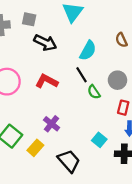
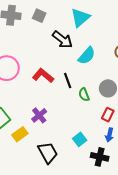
black arrow: (45, 43) -> (62, 40), moved
black line: (82, 75) -> (68, 81), moved

